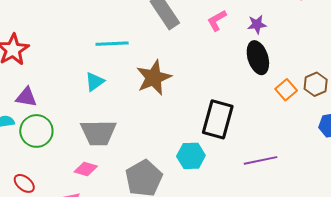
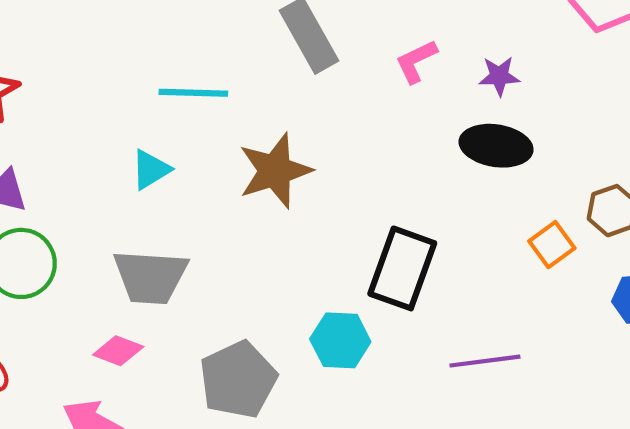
black ellipse: (258, 58) -> (496, 146), turned -68
orange square: (286, 90) -> (552, 245), moved

